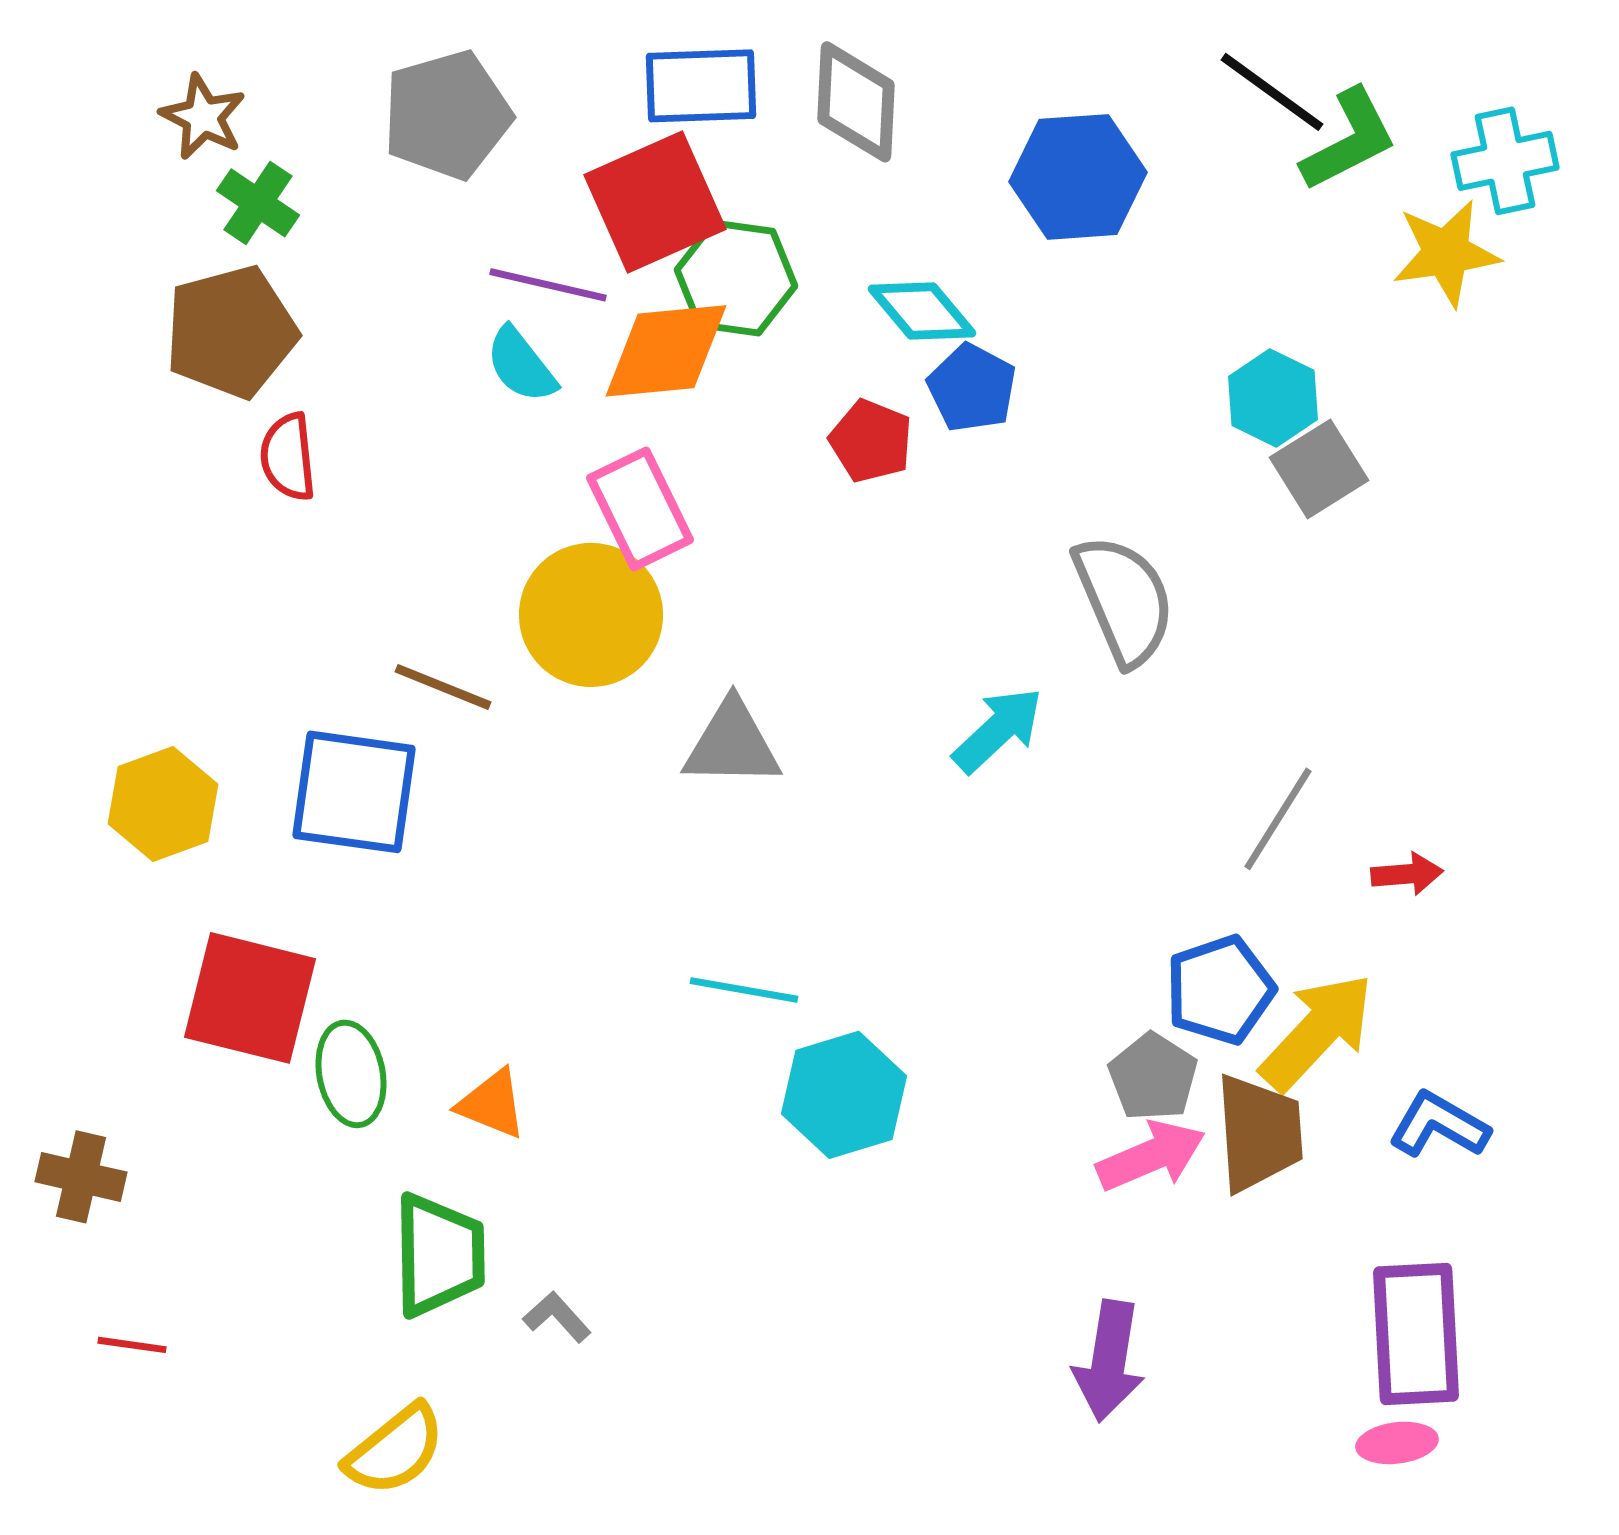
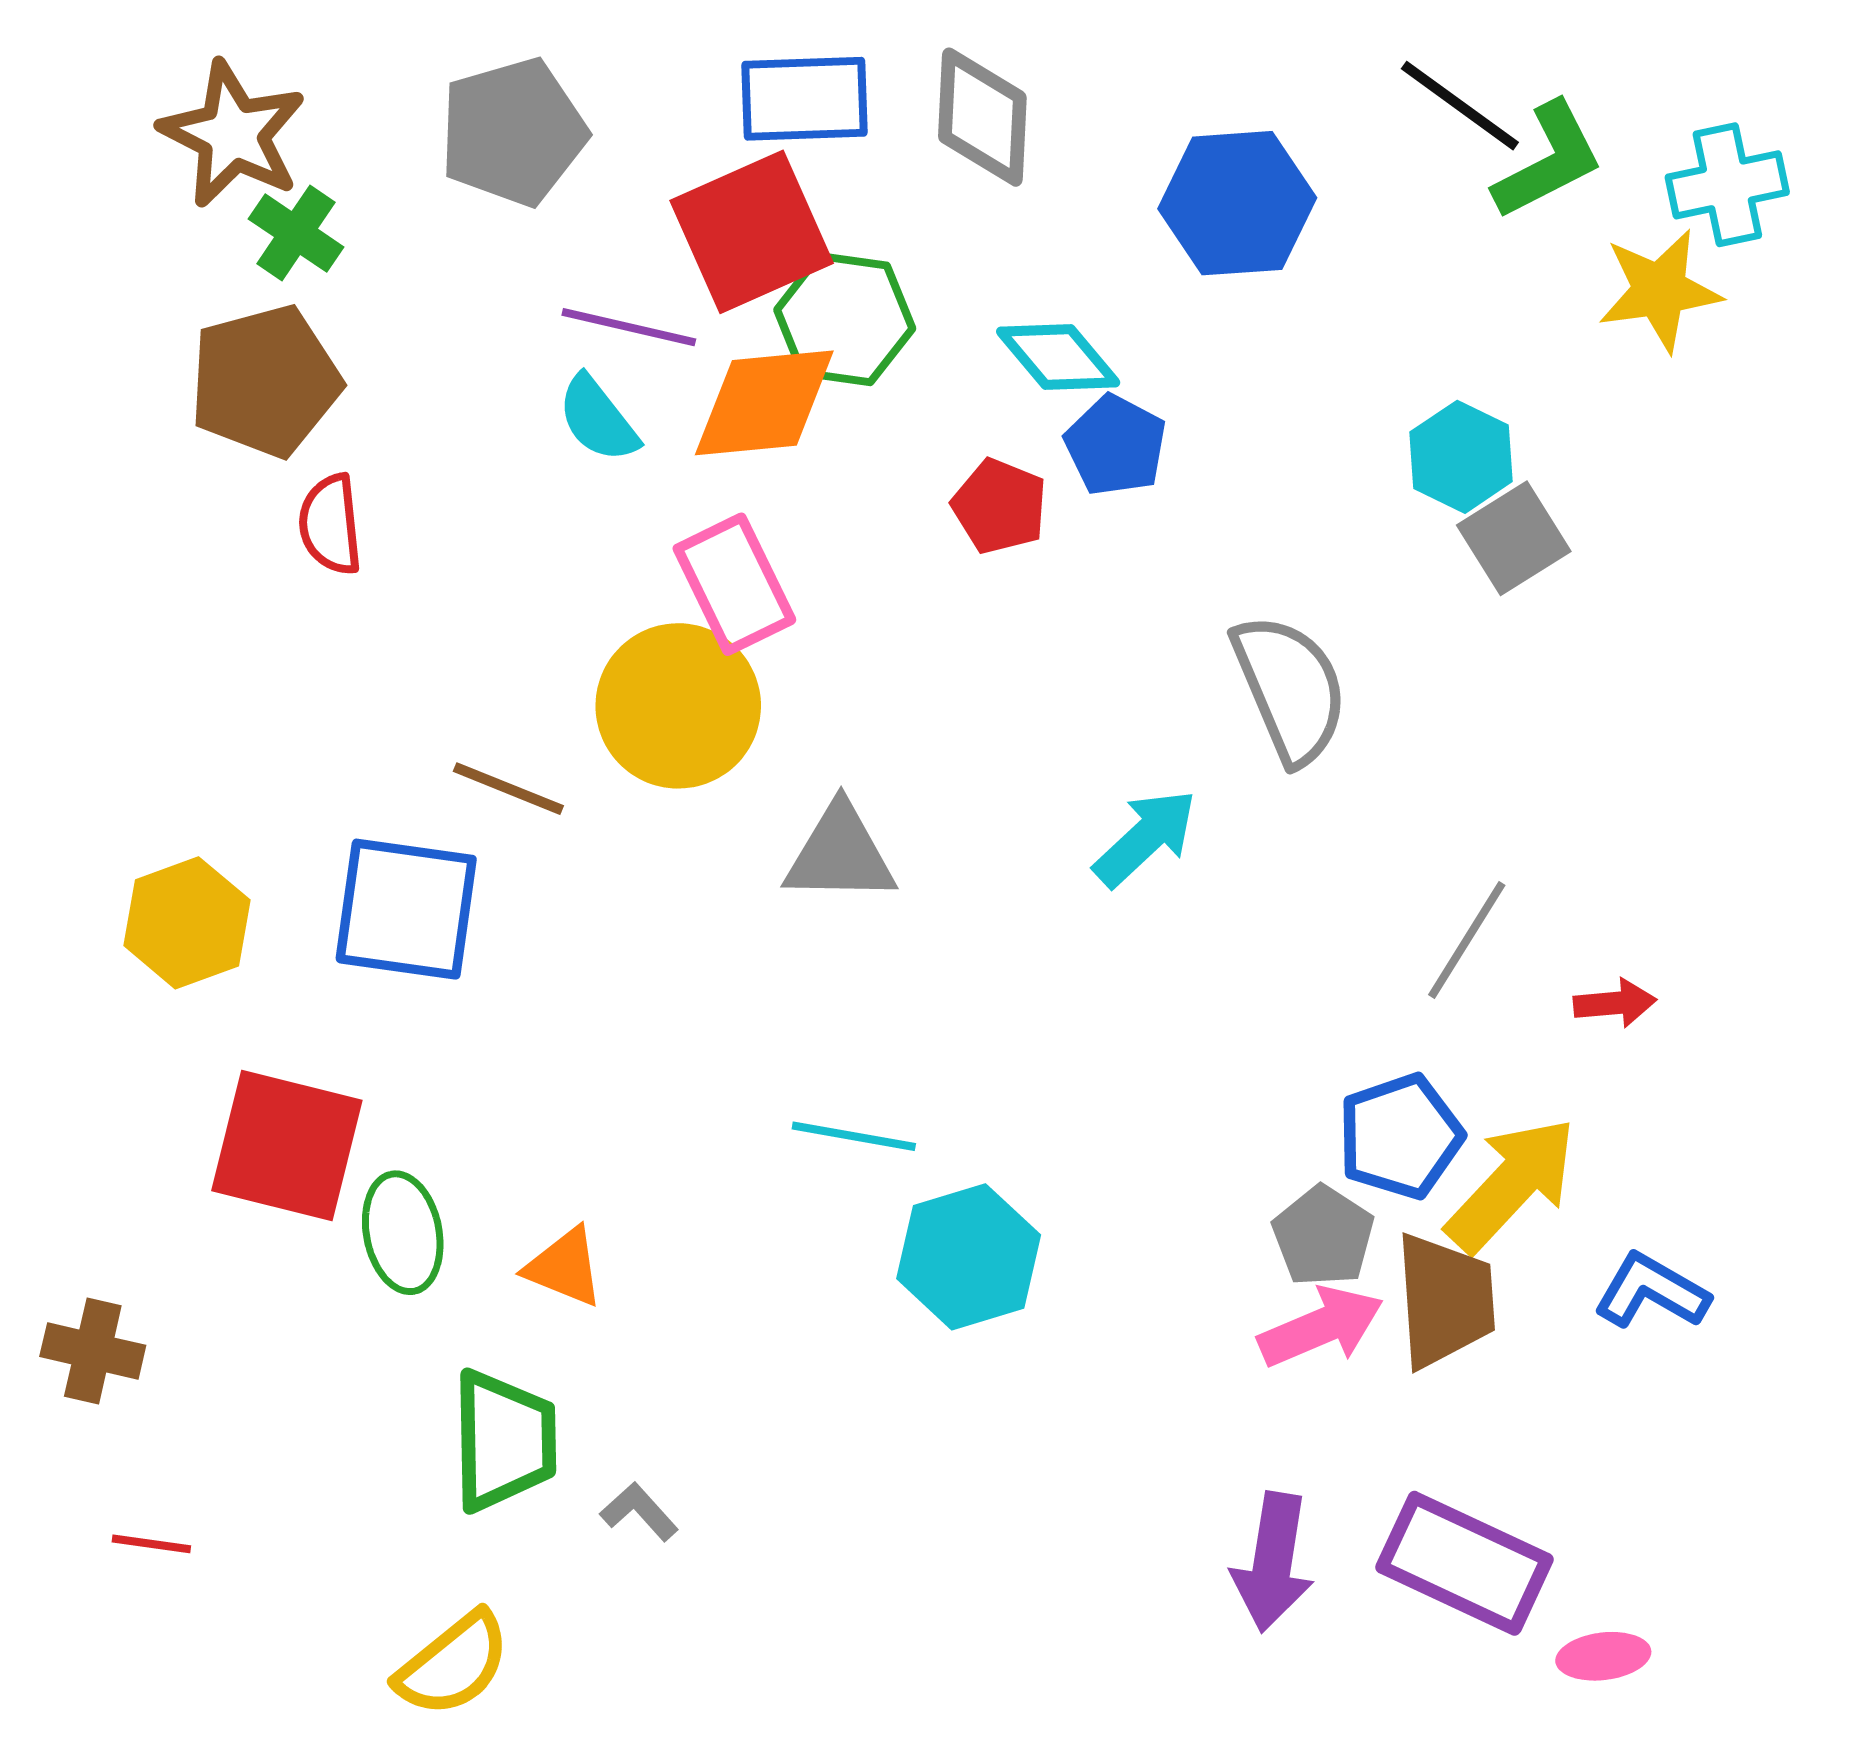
brown star: (203, 117) -> (233, 134), size x1.5
purple rectangle: (1416, 1334) -> (1464, 1563), moved, turned -62

